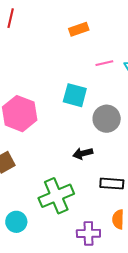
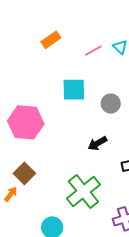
orange rectangle: (79, 29) -> (51, 40), moved
gray circle: (107, 119) -> (111, 104), size x0.7

